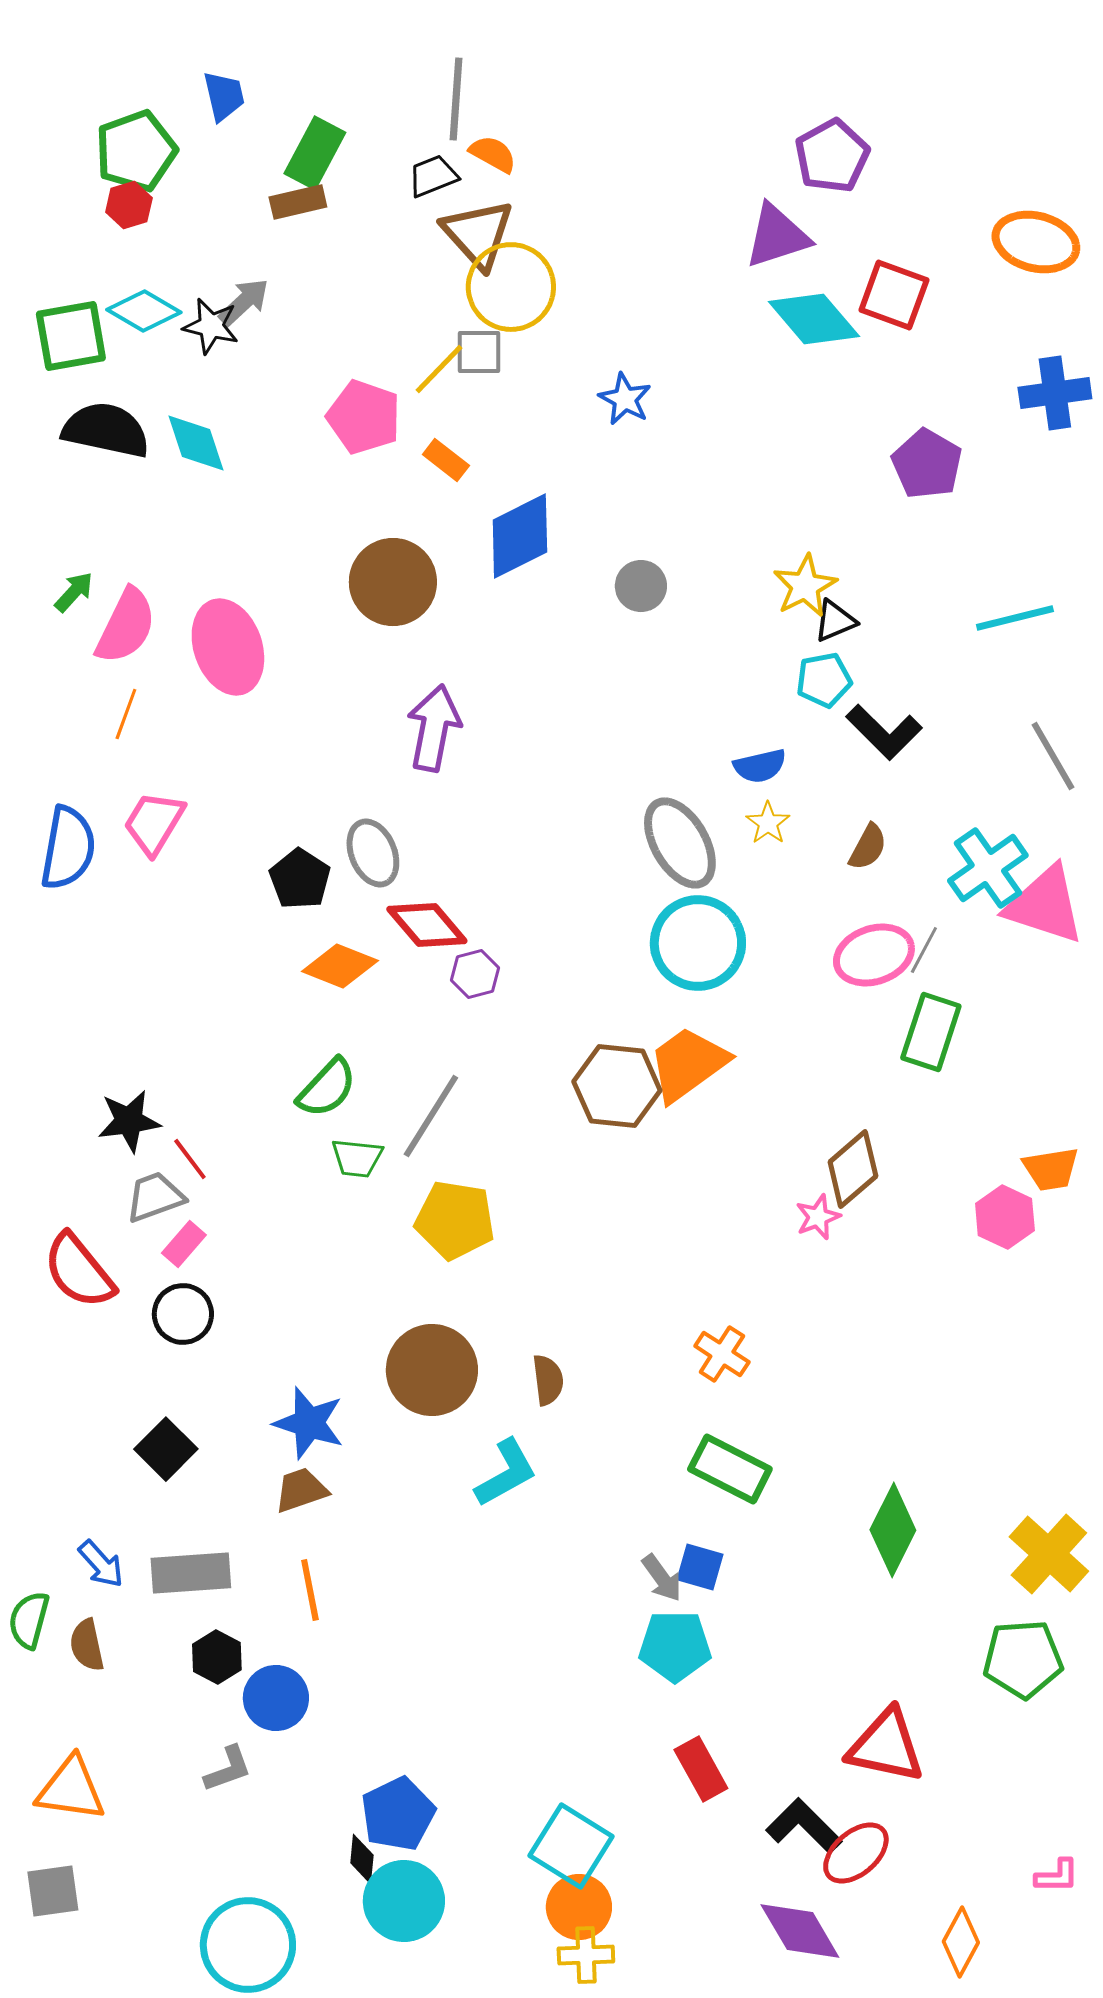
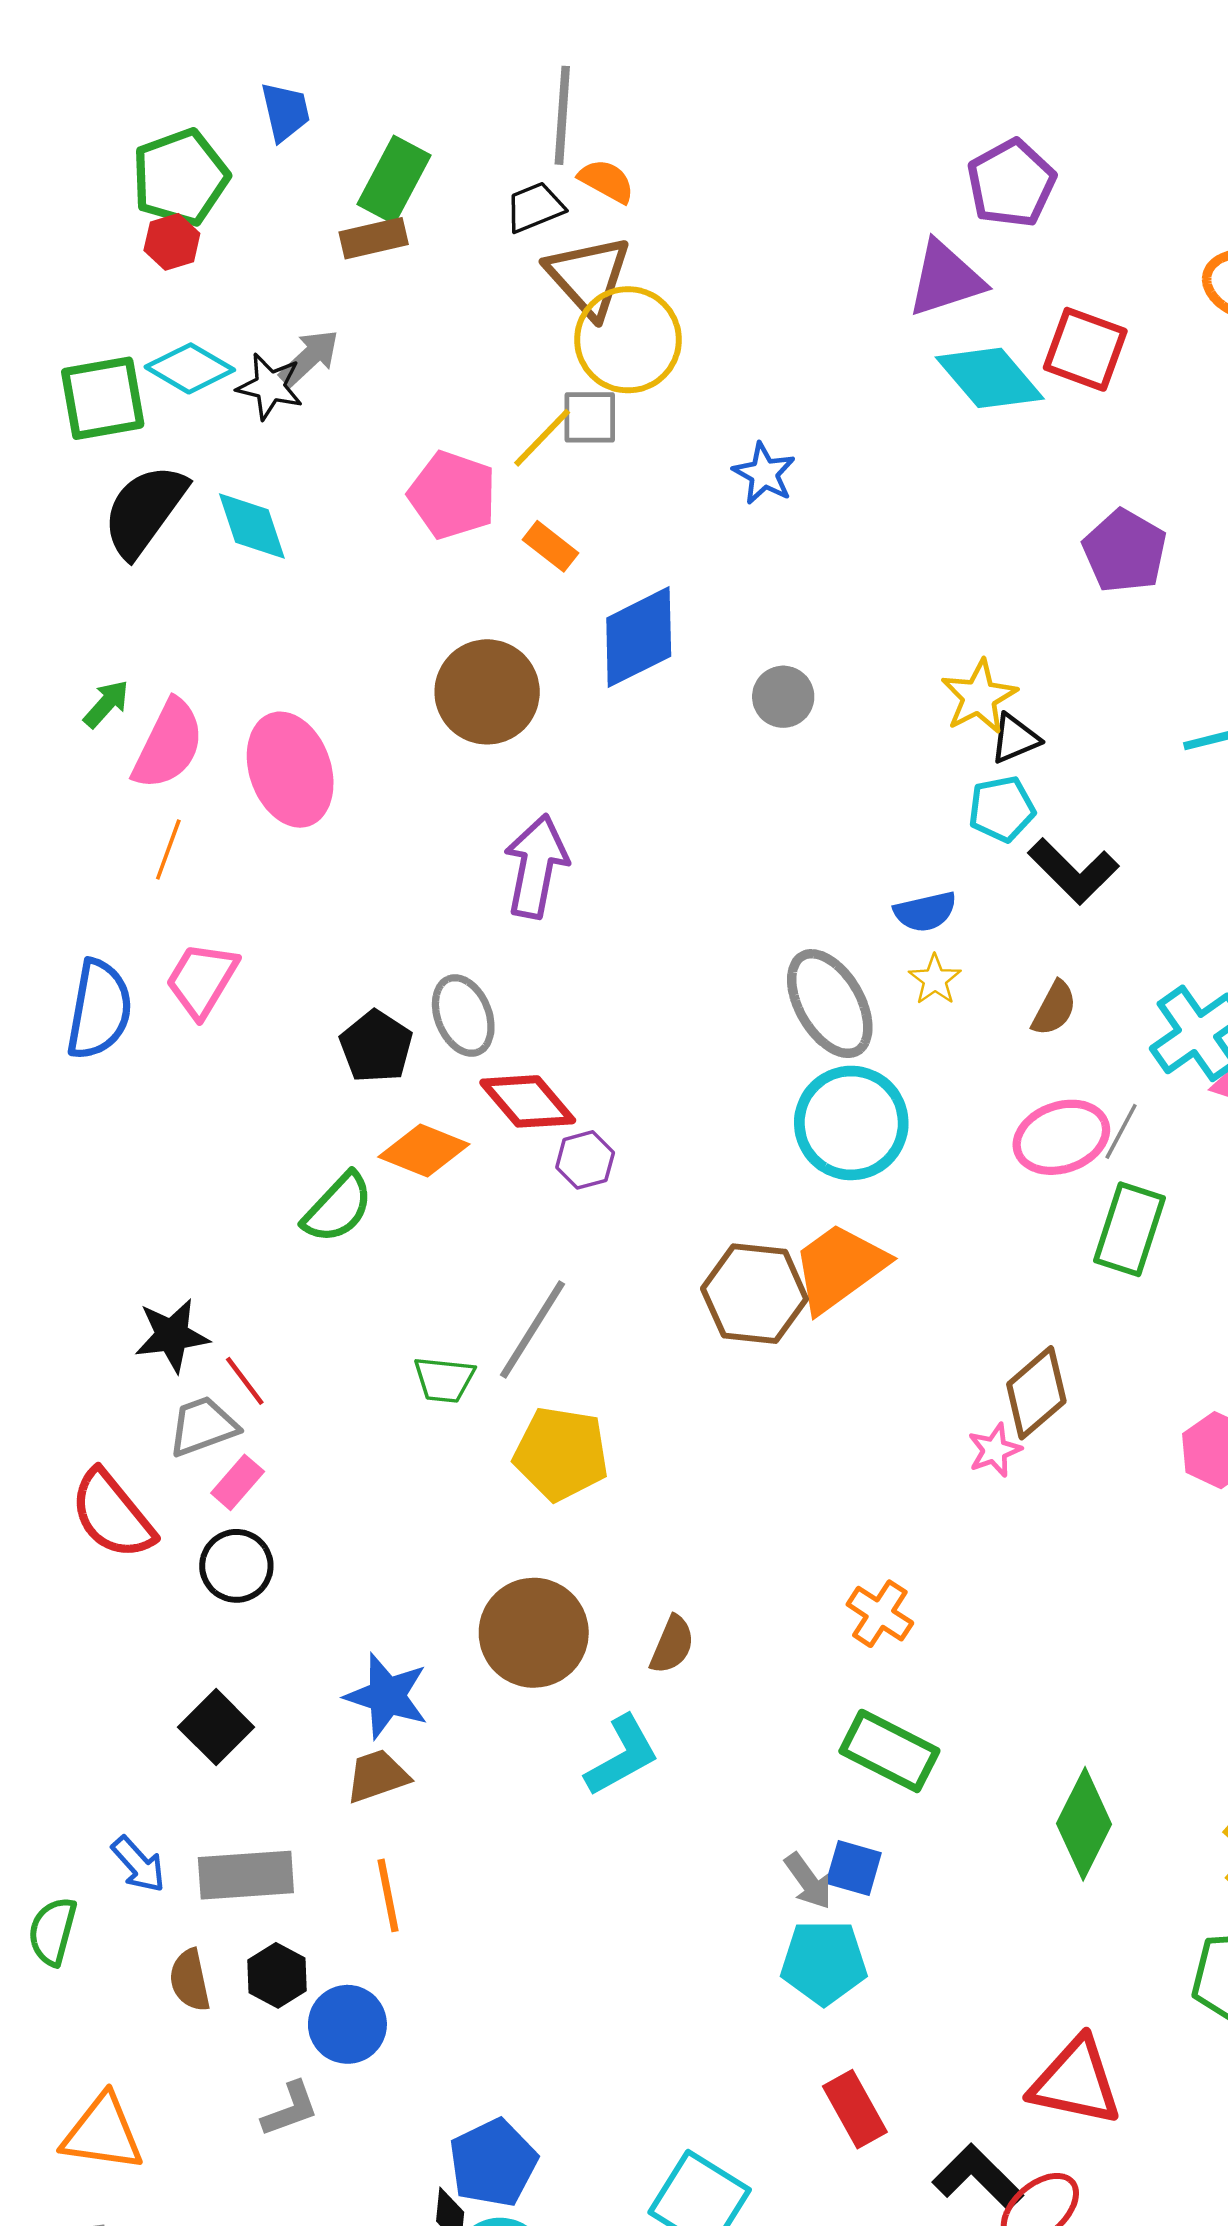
black semicircle: (106, 430) -> (144, 510), turned -66
green semicircle: (327, 1088) -> (338, 1208), moved
brown semicircle: (548, 1380) -> (672, 1645), turned 30
brown semicircle: (87, 1645) -> (190, 1980), moved

